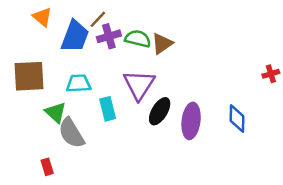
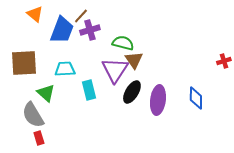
green semicircle: (138, 39) -> (123, 43), moved
brown triangle: (162, 44) -> (134, 60), moved, turned -30
gray semicircle: (71, 133) -> (33, 115), moved

